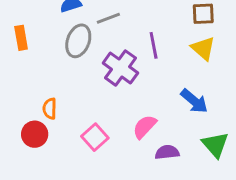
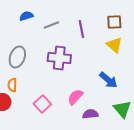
gray ellipse: (78, 41) -> (17, 57), moved
purple line: (154, 45) -> (81, 29), moved
purple cross: (120, 68) -> (59, 58), turned -30

